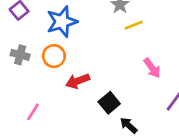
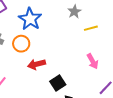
blue star: (62, 22) -> (30, 19), turned -30
yellow line: (134, 25) -> (91, 28), moved

